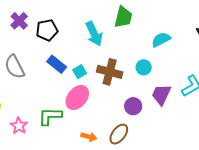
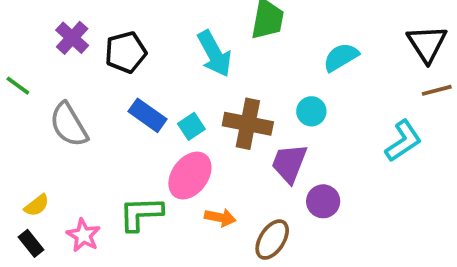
purple trapezoid: (161, 95) -> (289, 163), moved
purple circle: (133, 106) -> (323, 201), moved
orange arrow: (89, 137) -> (220, 217), moved

